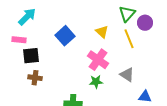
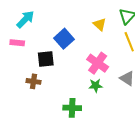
yellow triangle: (102, 32) -> (100, 24), moved
black square: (31, 56) -> (46, 59), moved

